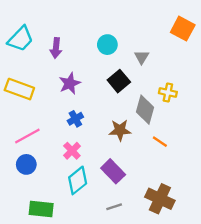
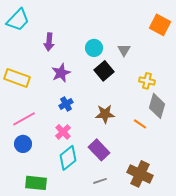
cyan trapezoid: (21, 39) -> (18, 20), moved
cyan circle: (107, 45) -> (94, 48), moved
gray diamond: (145, 110) -> (157, 106), moved

